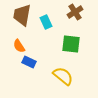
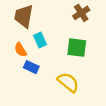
cyan rectangle: (46, 22) -> (40, 40), moved

